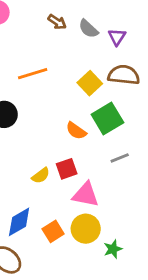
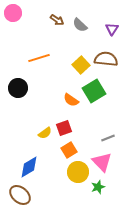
purple triangle: (117, 37) -> (112, 29), moved
gray line: (120, 158) -> (108, 138), moved
pink triangle: (86, 195) -> (102, 162), moved, turned 35
orange square: (53, 231) -> (69, 150), moved

